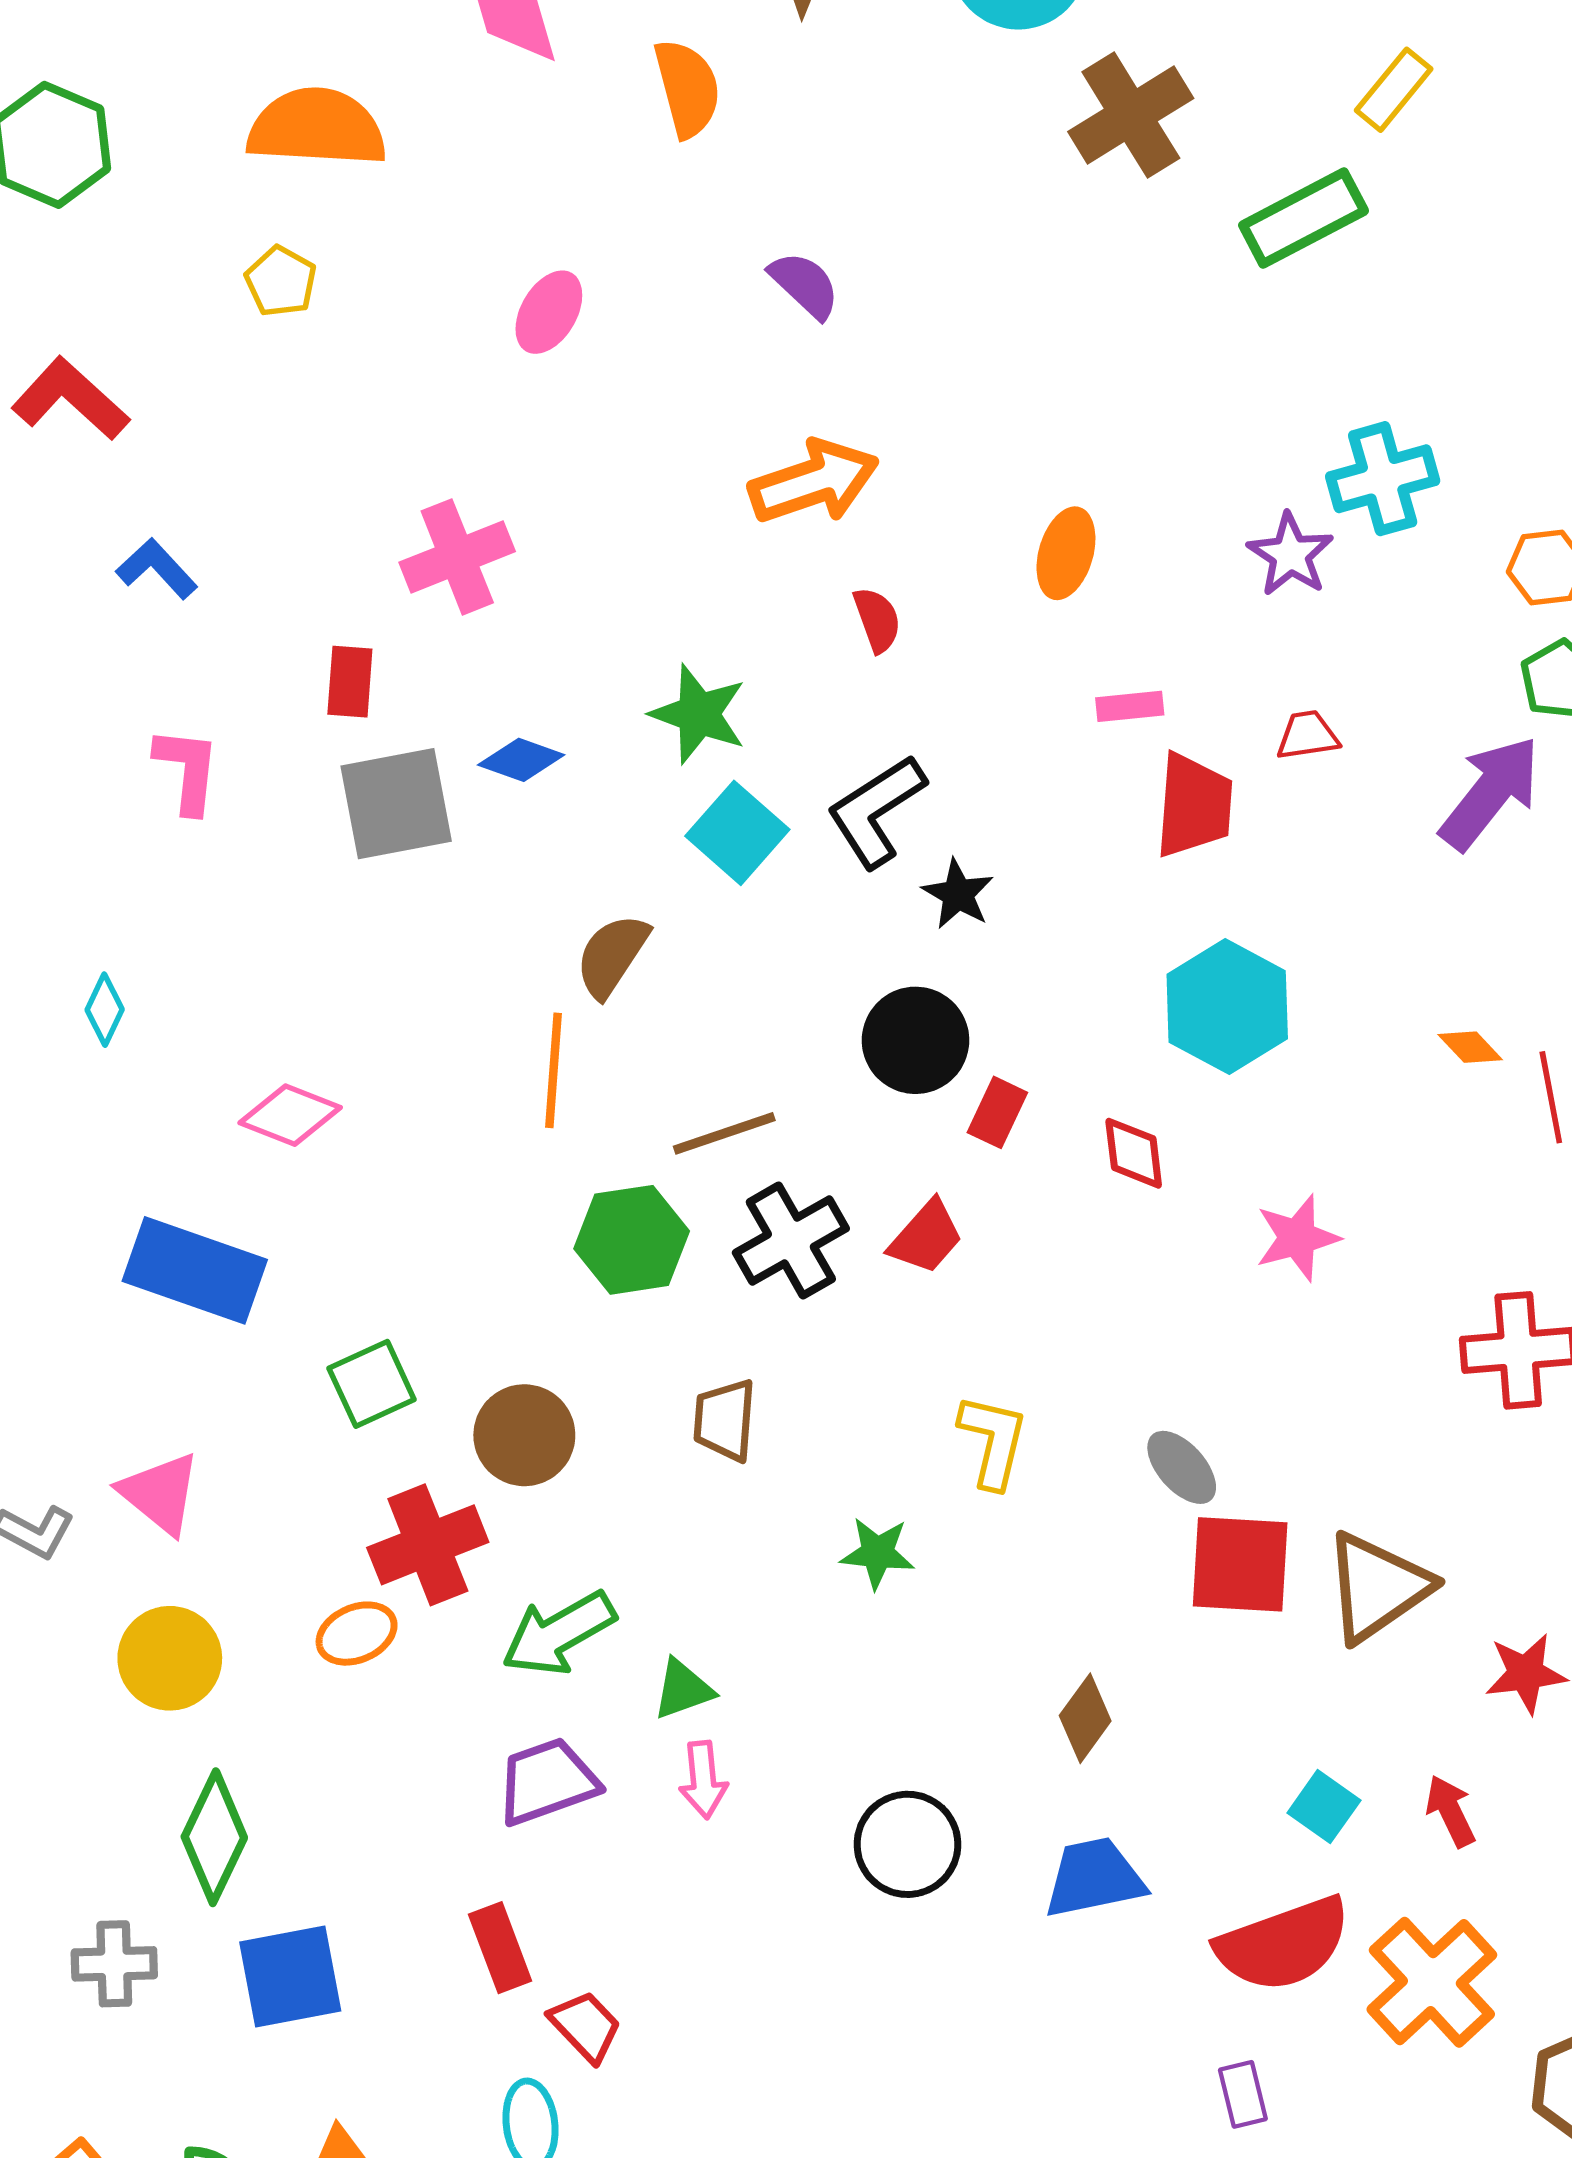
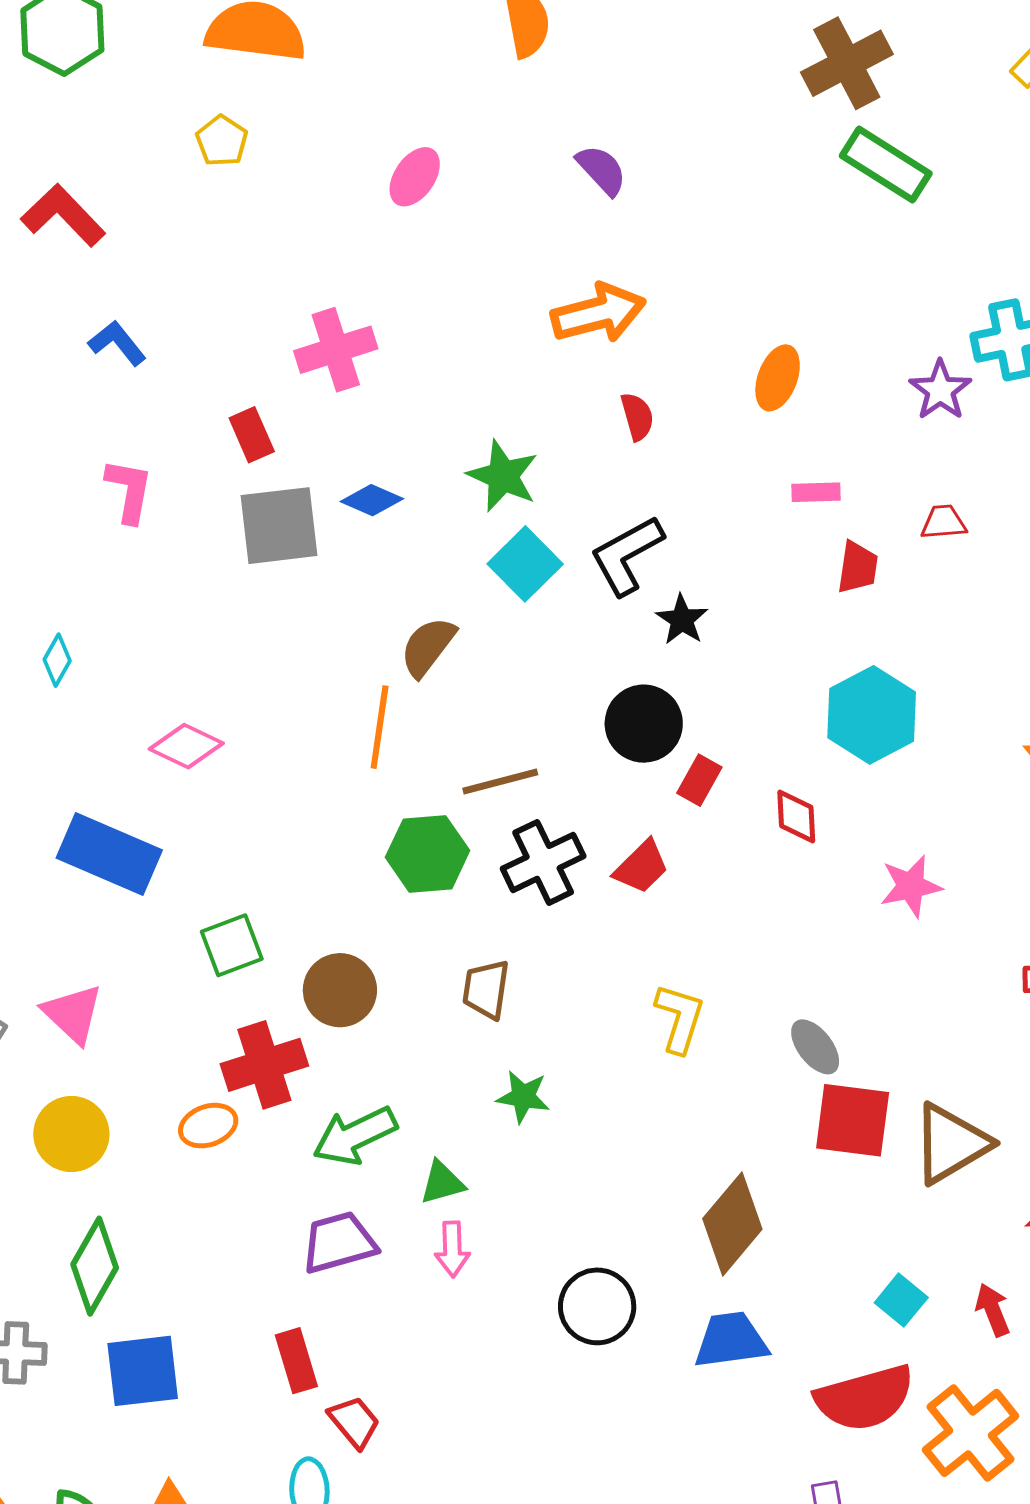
green rectangle: (1304, 218) -> (886, 165), moved, turned 56
red rectangle: (350, 682) -> (252, 435), turned -32
red trapezoid: (1194, 805) -> (858, 567), size x0.7
green star: (877, 1553) -> (523, 1097), moved
brown diamond: (1085, 1718) -> (732, 1224), size x1.6

